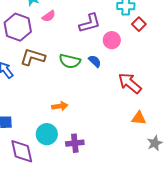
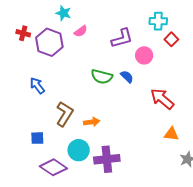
brown L-shape: (33, 57) -> (65, 114), moved, turned 105
purple cross: (75, 143) -> (107, 159), size x1.4
purple diamond: (22, 151) -> (53, 167), turned -44

